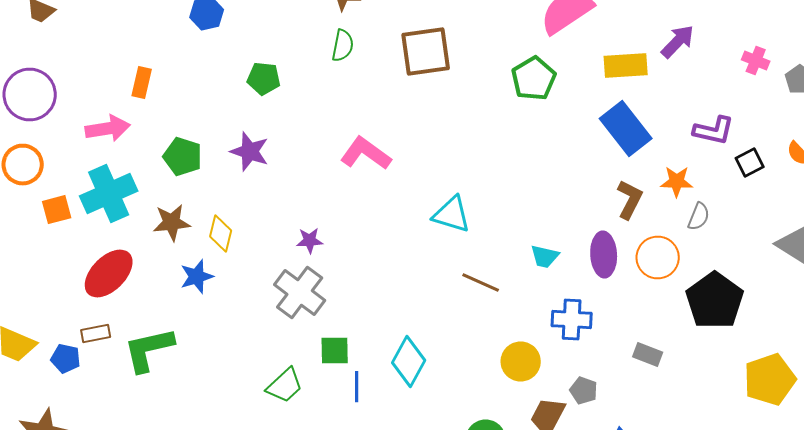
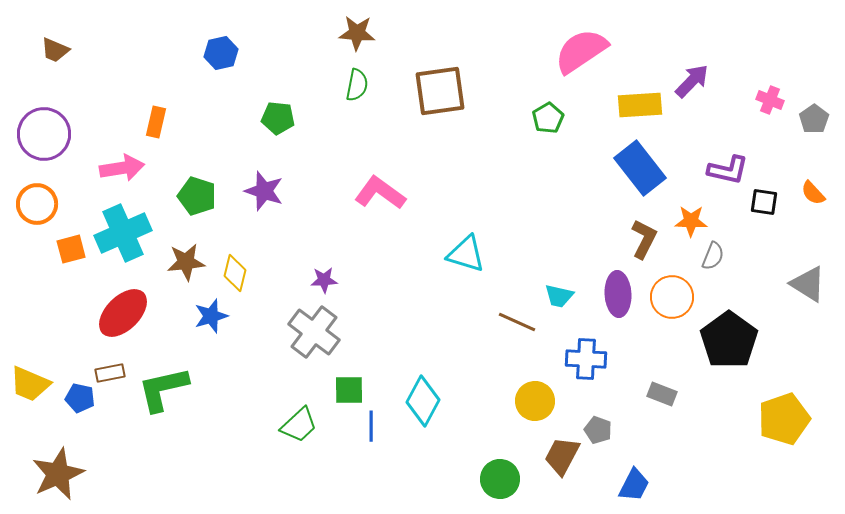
green pentagon: (534, 78) -> (548, 118), size x0.7
black square: (750, 162) -> (764, 202), turned 36
brown line: (481, 282) -> (517, 322), moved

